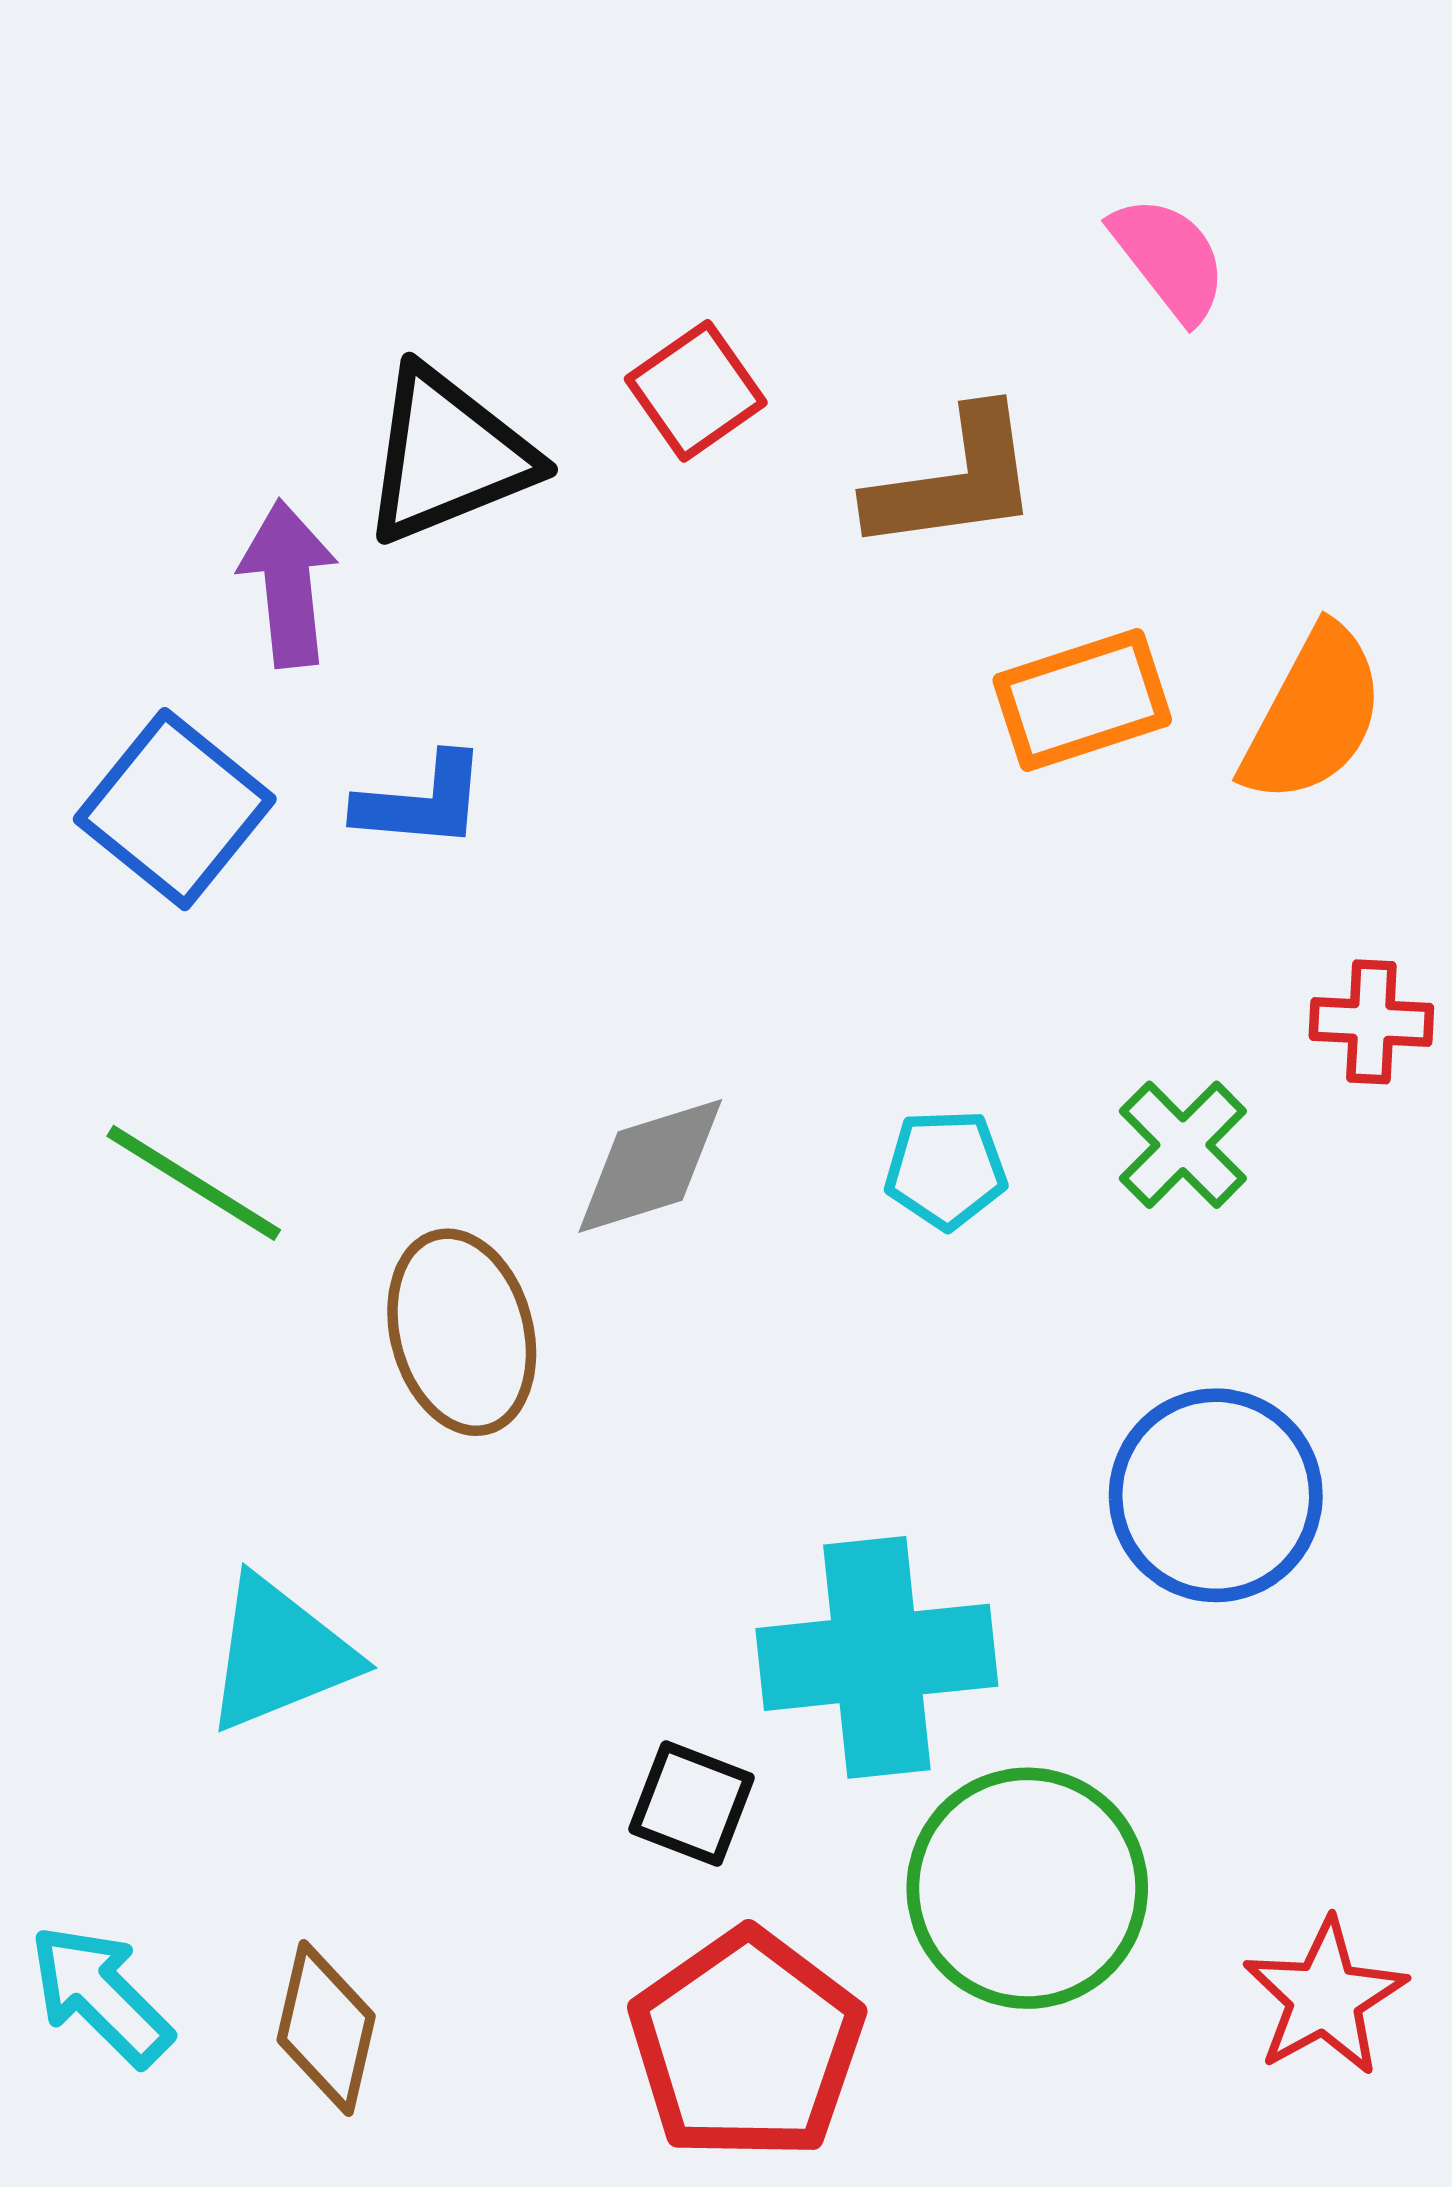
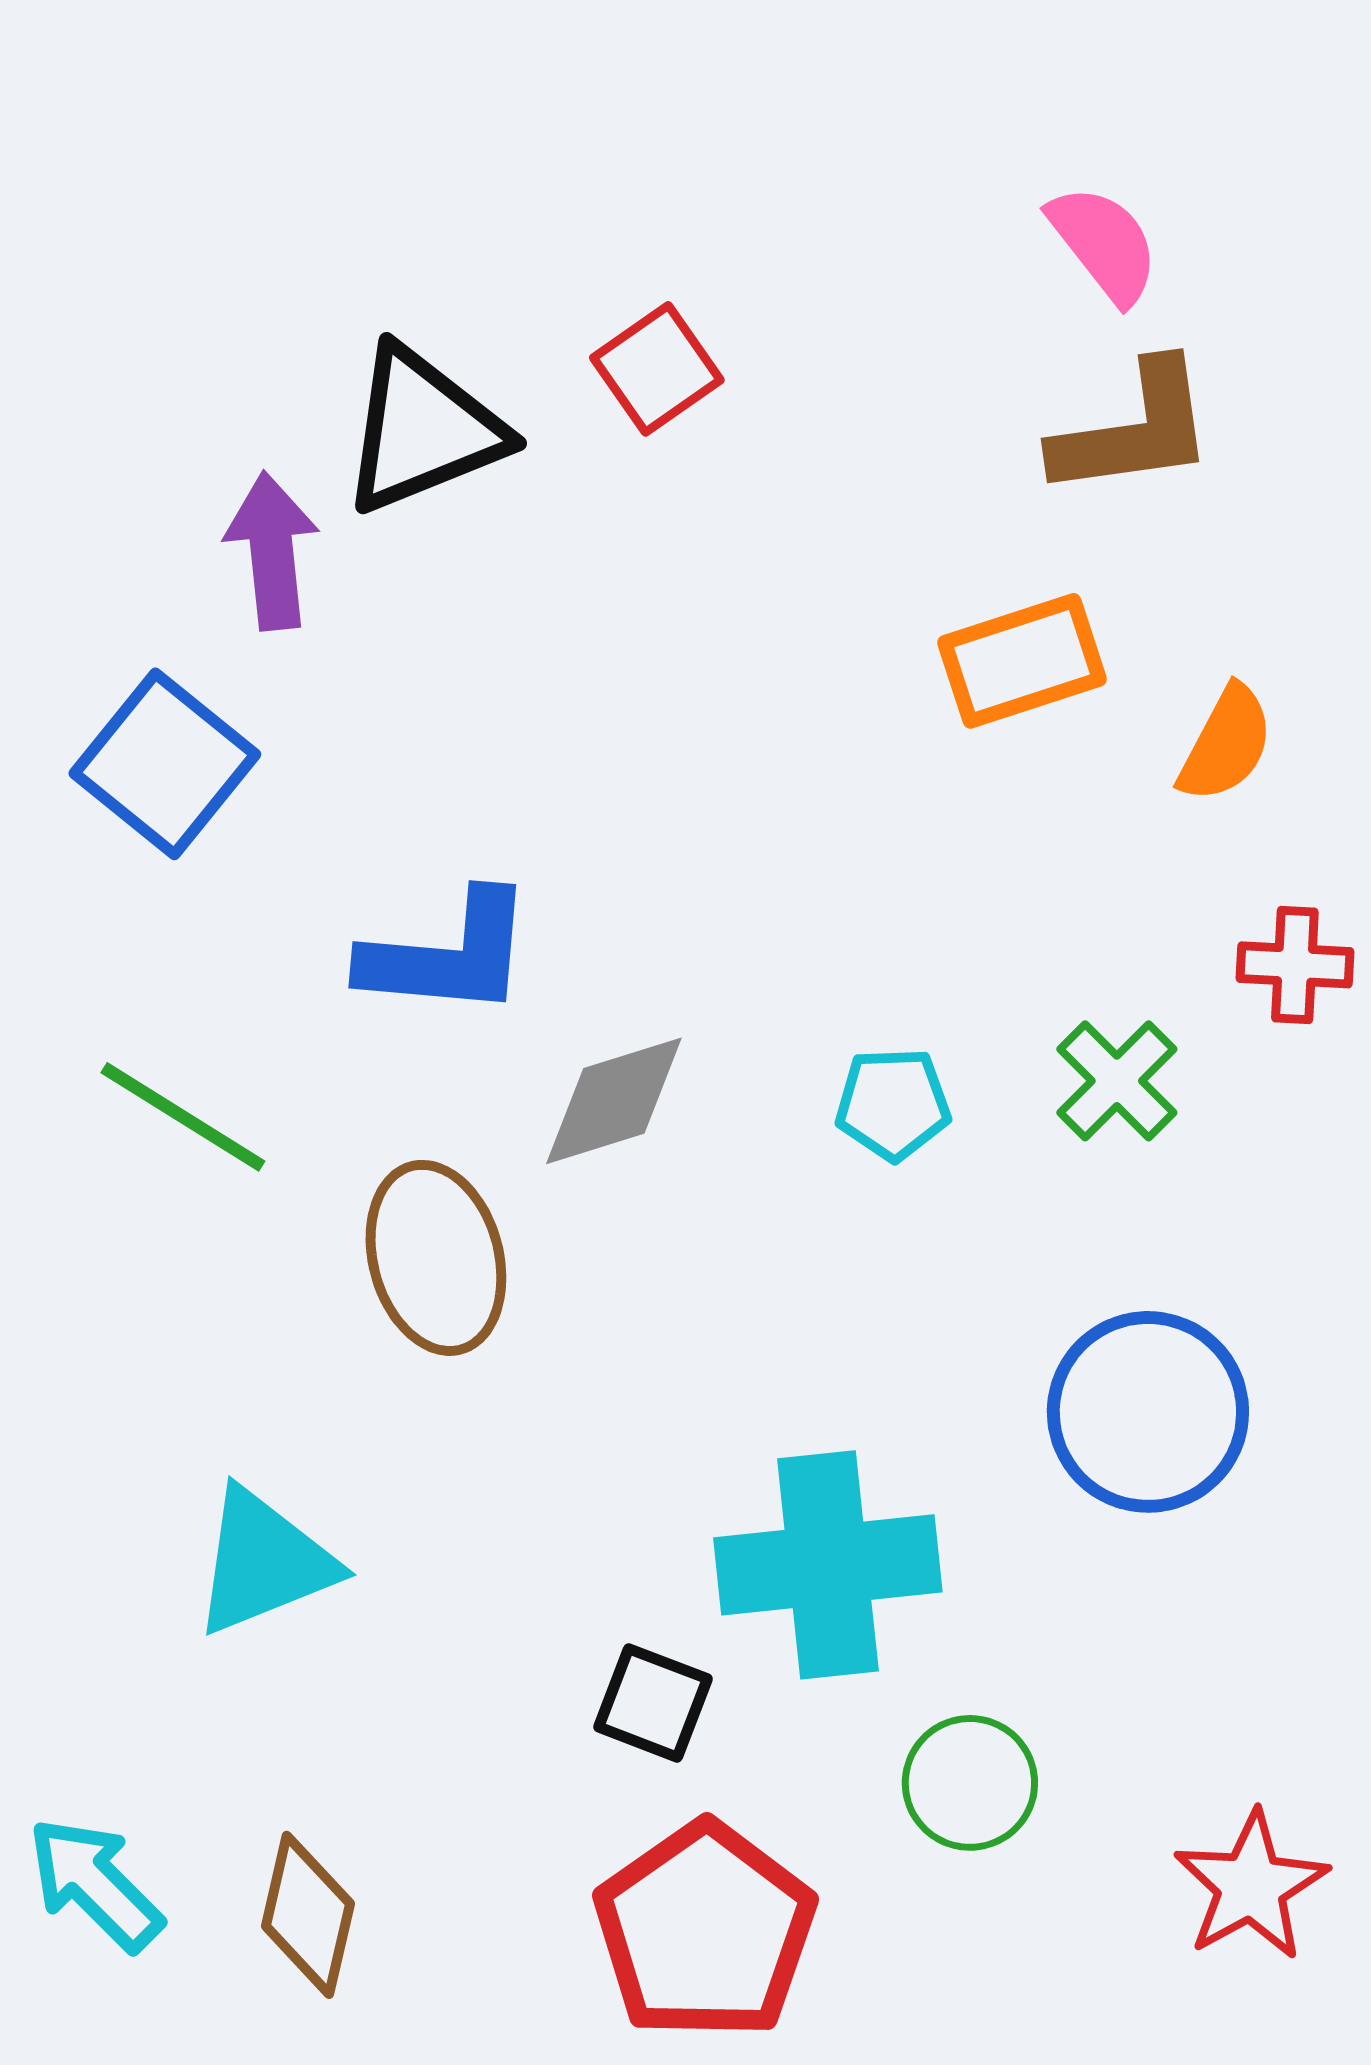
brown L-shape: (954, 481) -> (1134, 430), moved
orange semicircle: (1313, 715) -> (1226, 744), moved, size x0.7
blue L-shape: (421, 802) -> (448, 955), moved, size x1.4
green circle: (1027, 1888) -> (970, 1783), size x0.6

